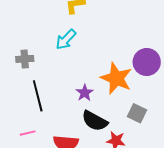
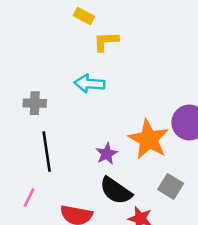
cyan arrow: (66, 39) -> (90, 84), turned 45
pink line: (28, 133) -> (29, 198), turned -56

